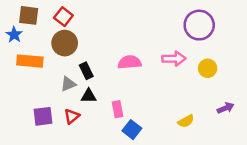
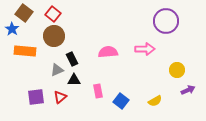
brown square: (29, 15) -> (24, 13), turned 30
yellow circle: (208, 68) -> (177, 70), moved
blue square: (132, 130) -> (121, 101), moved

